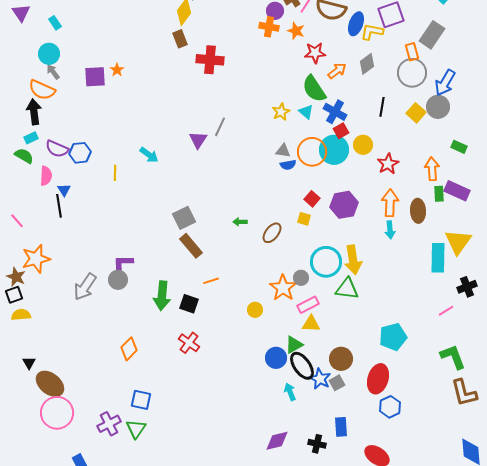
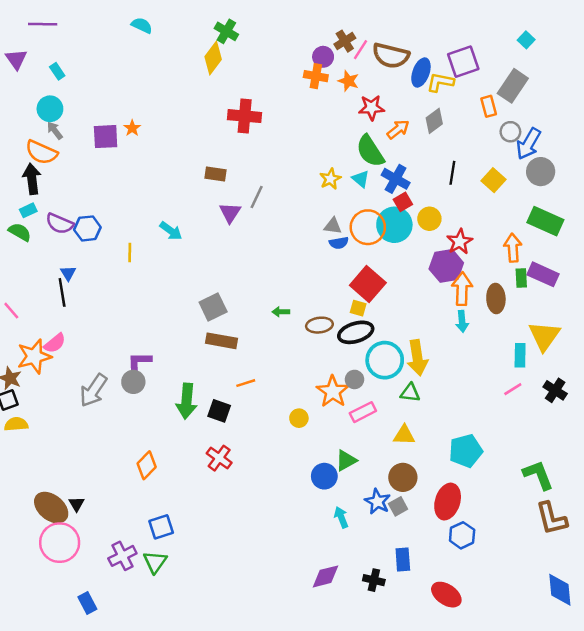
brown rectangle: (180, 39) -> (216, 174), moved, turned -60
gray circle: (412, 73) -> (510, 132), moved, size x0.6
gray circle: (438, 107) -> (541, 172), moved
green rectangle: (459, 147) -> (545, 221), size x1.8
pink semicircle: (46, 176) -> (55, 343), moved, turned 48
red square: (312, 199) -> (368, 284), size x1.8
purple hexagon: (344, 205) -> (446, 266), moved
brown ellipse: (272, 233) -> (319, 325), turned 45
brown rectangle: (191, 246) -> (222, 341), turned -40
cyan rectangle: (438, 258) -> (520, 355), size x0.7
black cross: (467, 287) -> (555, 390), turned -36
green triangle: (347, 289) -> (410, 393), size x0.7
pink line: (446, 311) -> (513, 389), moved
yellow triangle: (311, 324) -> (404, 435), moved
black triangle: (29, 363) -> (77, 504), moved
black ellipse: (302, 366) -> (356, 332), moved, turned -72
blue square: (141, 400) -> (161, 527), turned -30

